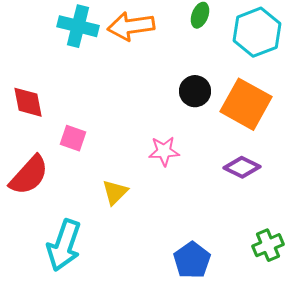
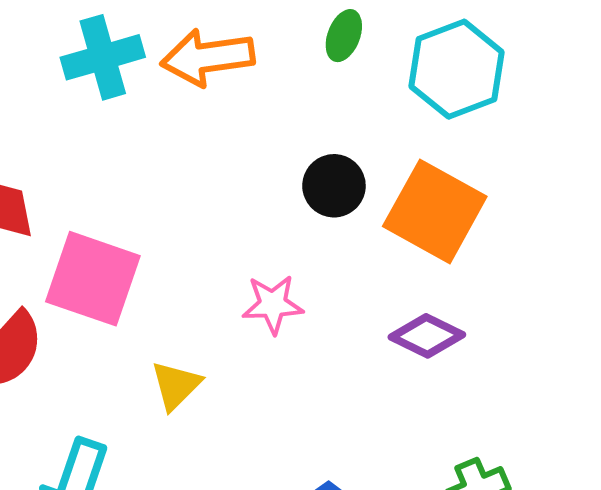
cyan cross: (78, 26) -> (103, 57), turned -30
pink square: (73, 138) -> (93, 279), size x1.8

